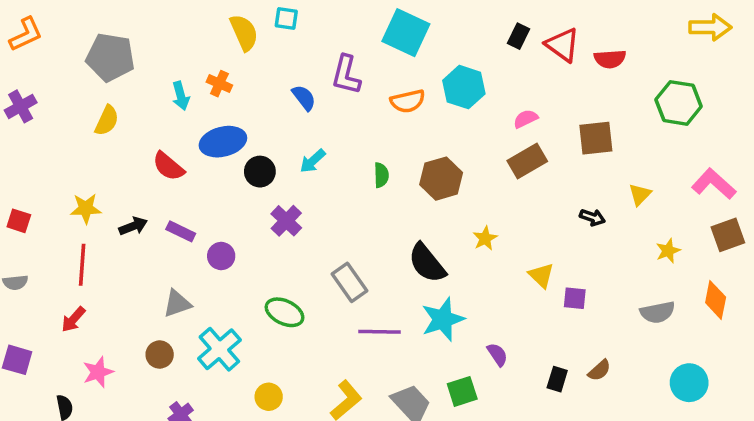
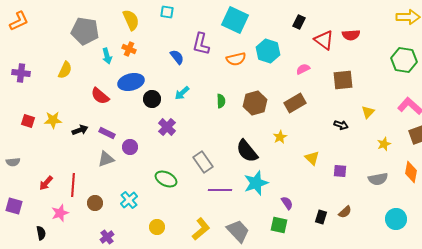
yellow semicircle: (244, 33) -> (131, 20), moved
red triangle: (562, 45) -> (324, 40), moved
gray pentagon: (110, 57) -> (85, 31), moved
green hexagon: (679, 103) -> (404, 60), moved
purple cross: (21, 106) -> (21, 73), moved, turned 36
brown rectangle: (527, 161) -> (295, 103), moved
red square: (19, 221) -> (28, 121), moved
red line: (82, 265) -> (73, 185), moved
purple square: (575, 298) -> (340, 171), moved
gray triangle: (177, 303) -> (106, 159), moved
cyan cross: (219, 349) -> (129, 200), size x0.7
green square: (462, 391) -> (279, 225), moved, turned 30

